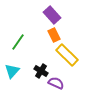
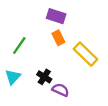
purple rectangle: (52, 15) -> (56, 16), turned -30
yellow rectangle: (67, 55) -> (85, 54), moved

